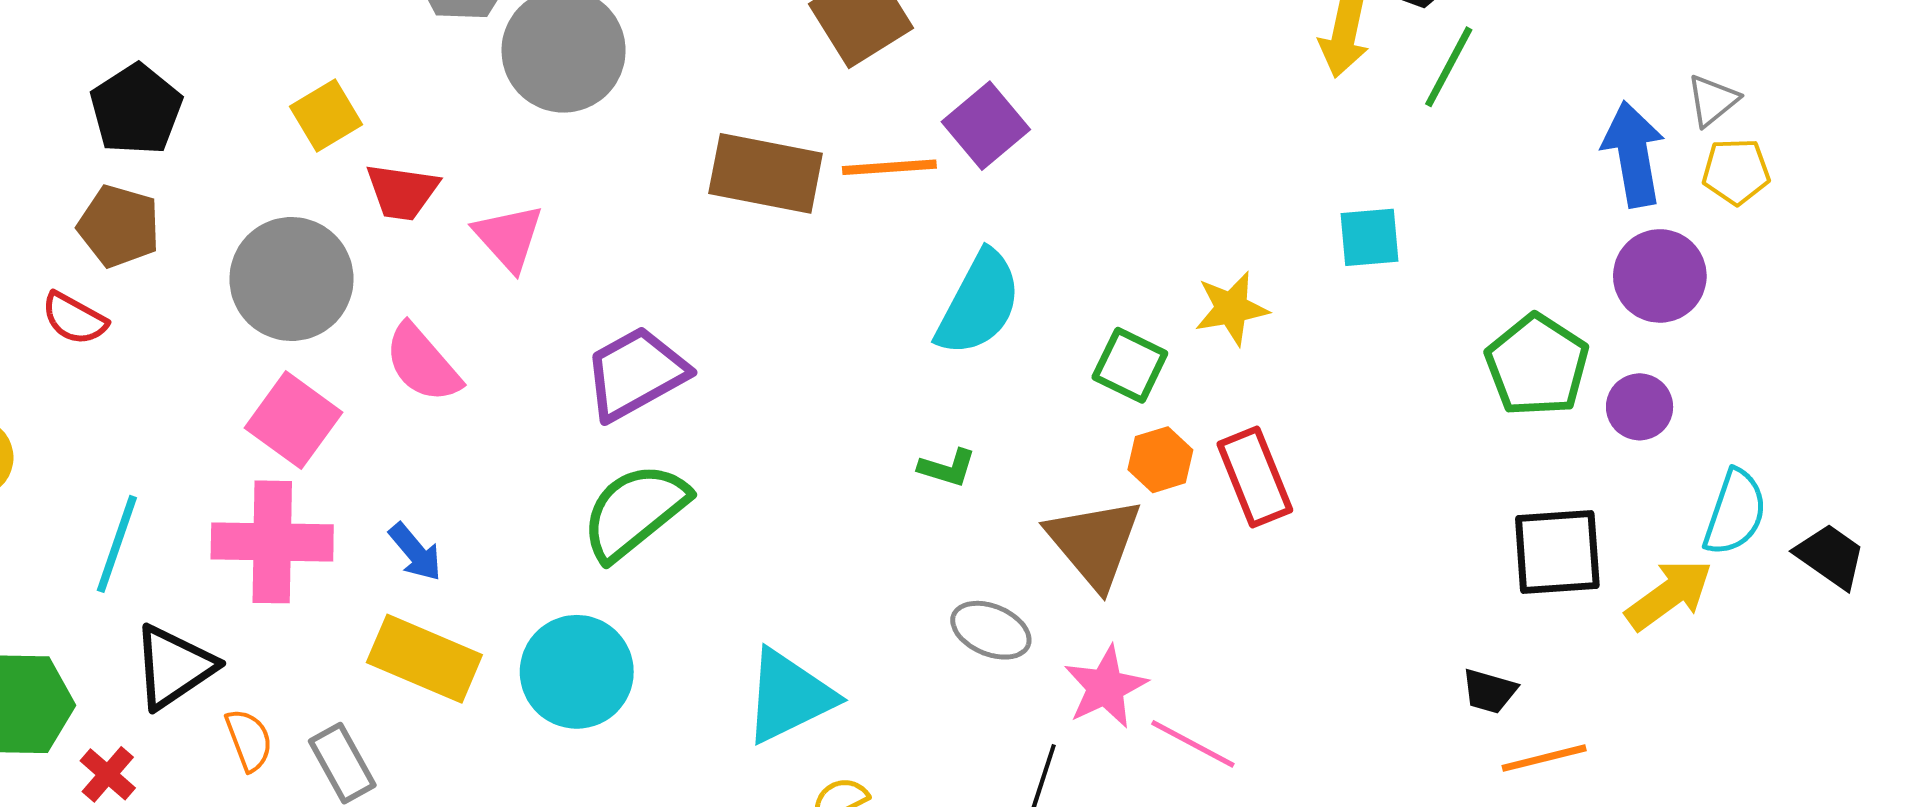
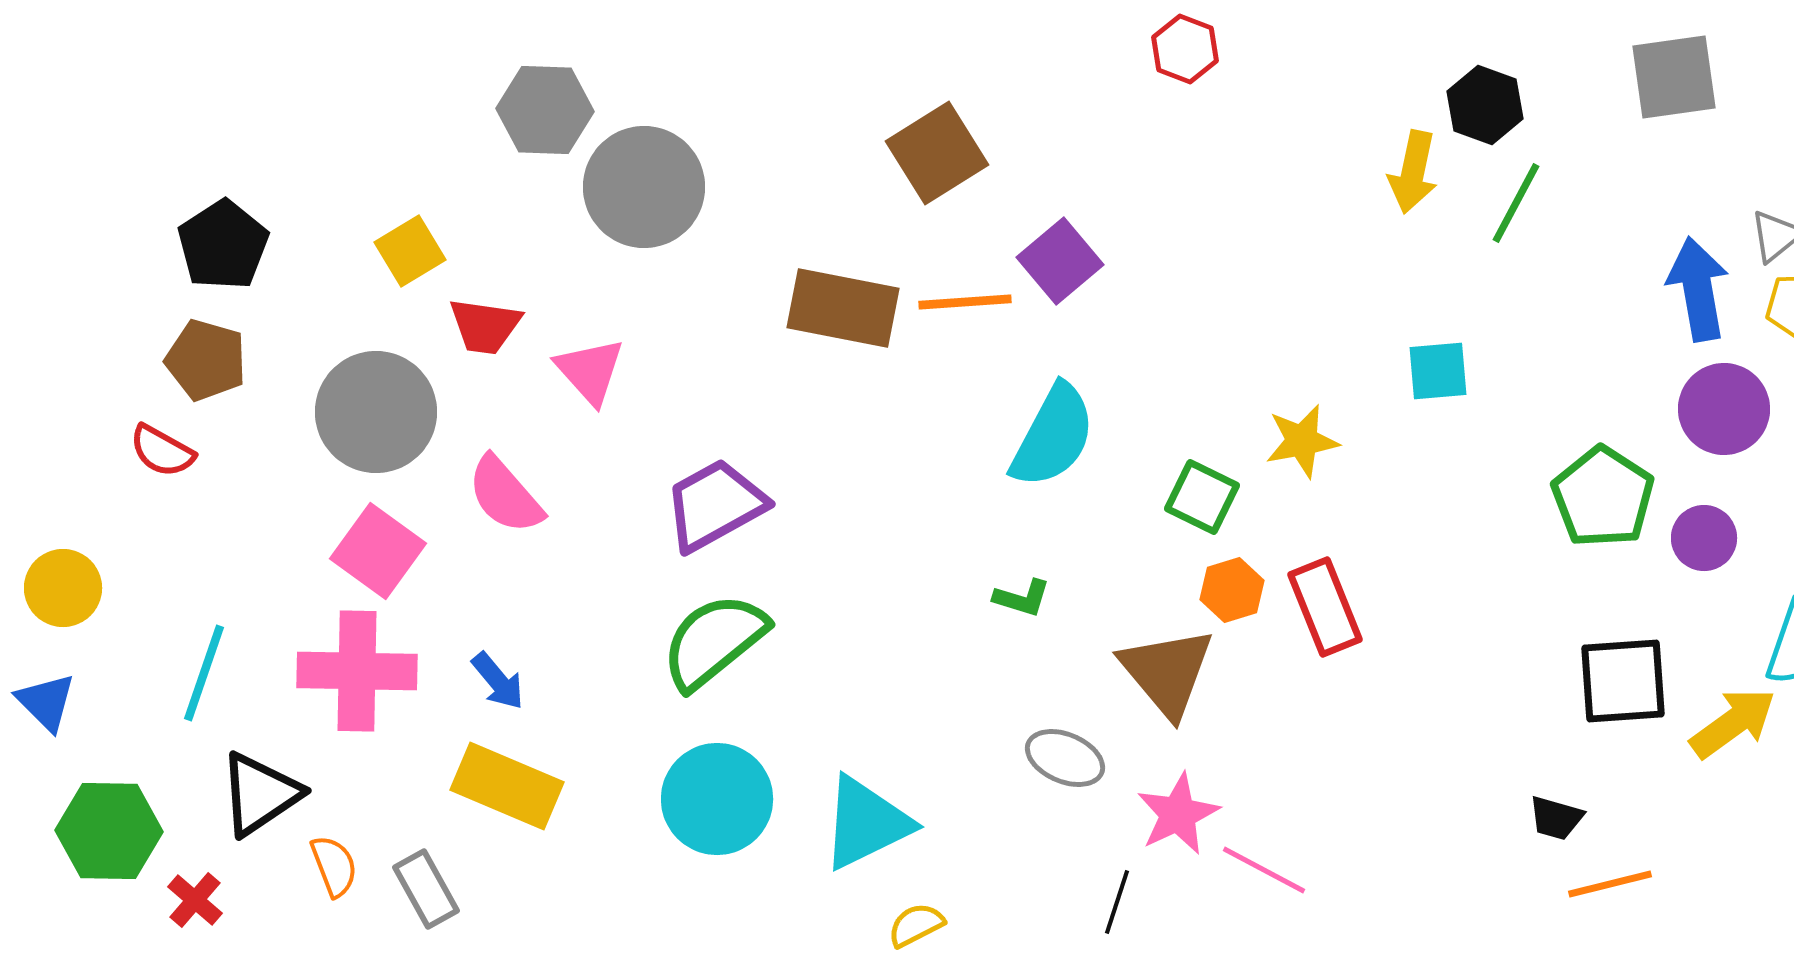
cyan circle: (577, 672) -> (717, 799), moved

